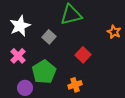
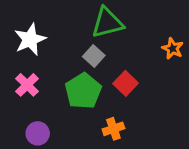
gray square: (49, 37) -> (94, 56), moved
green pentagon: (44, 72) -> (83, 91), moved

